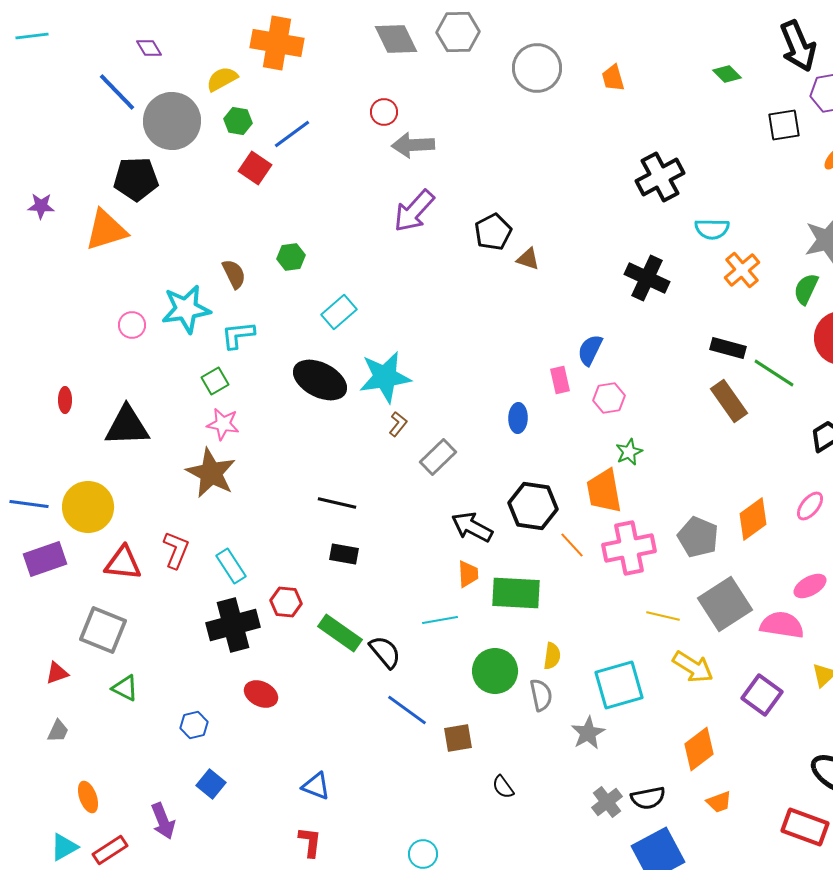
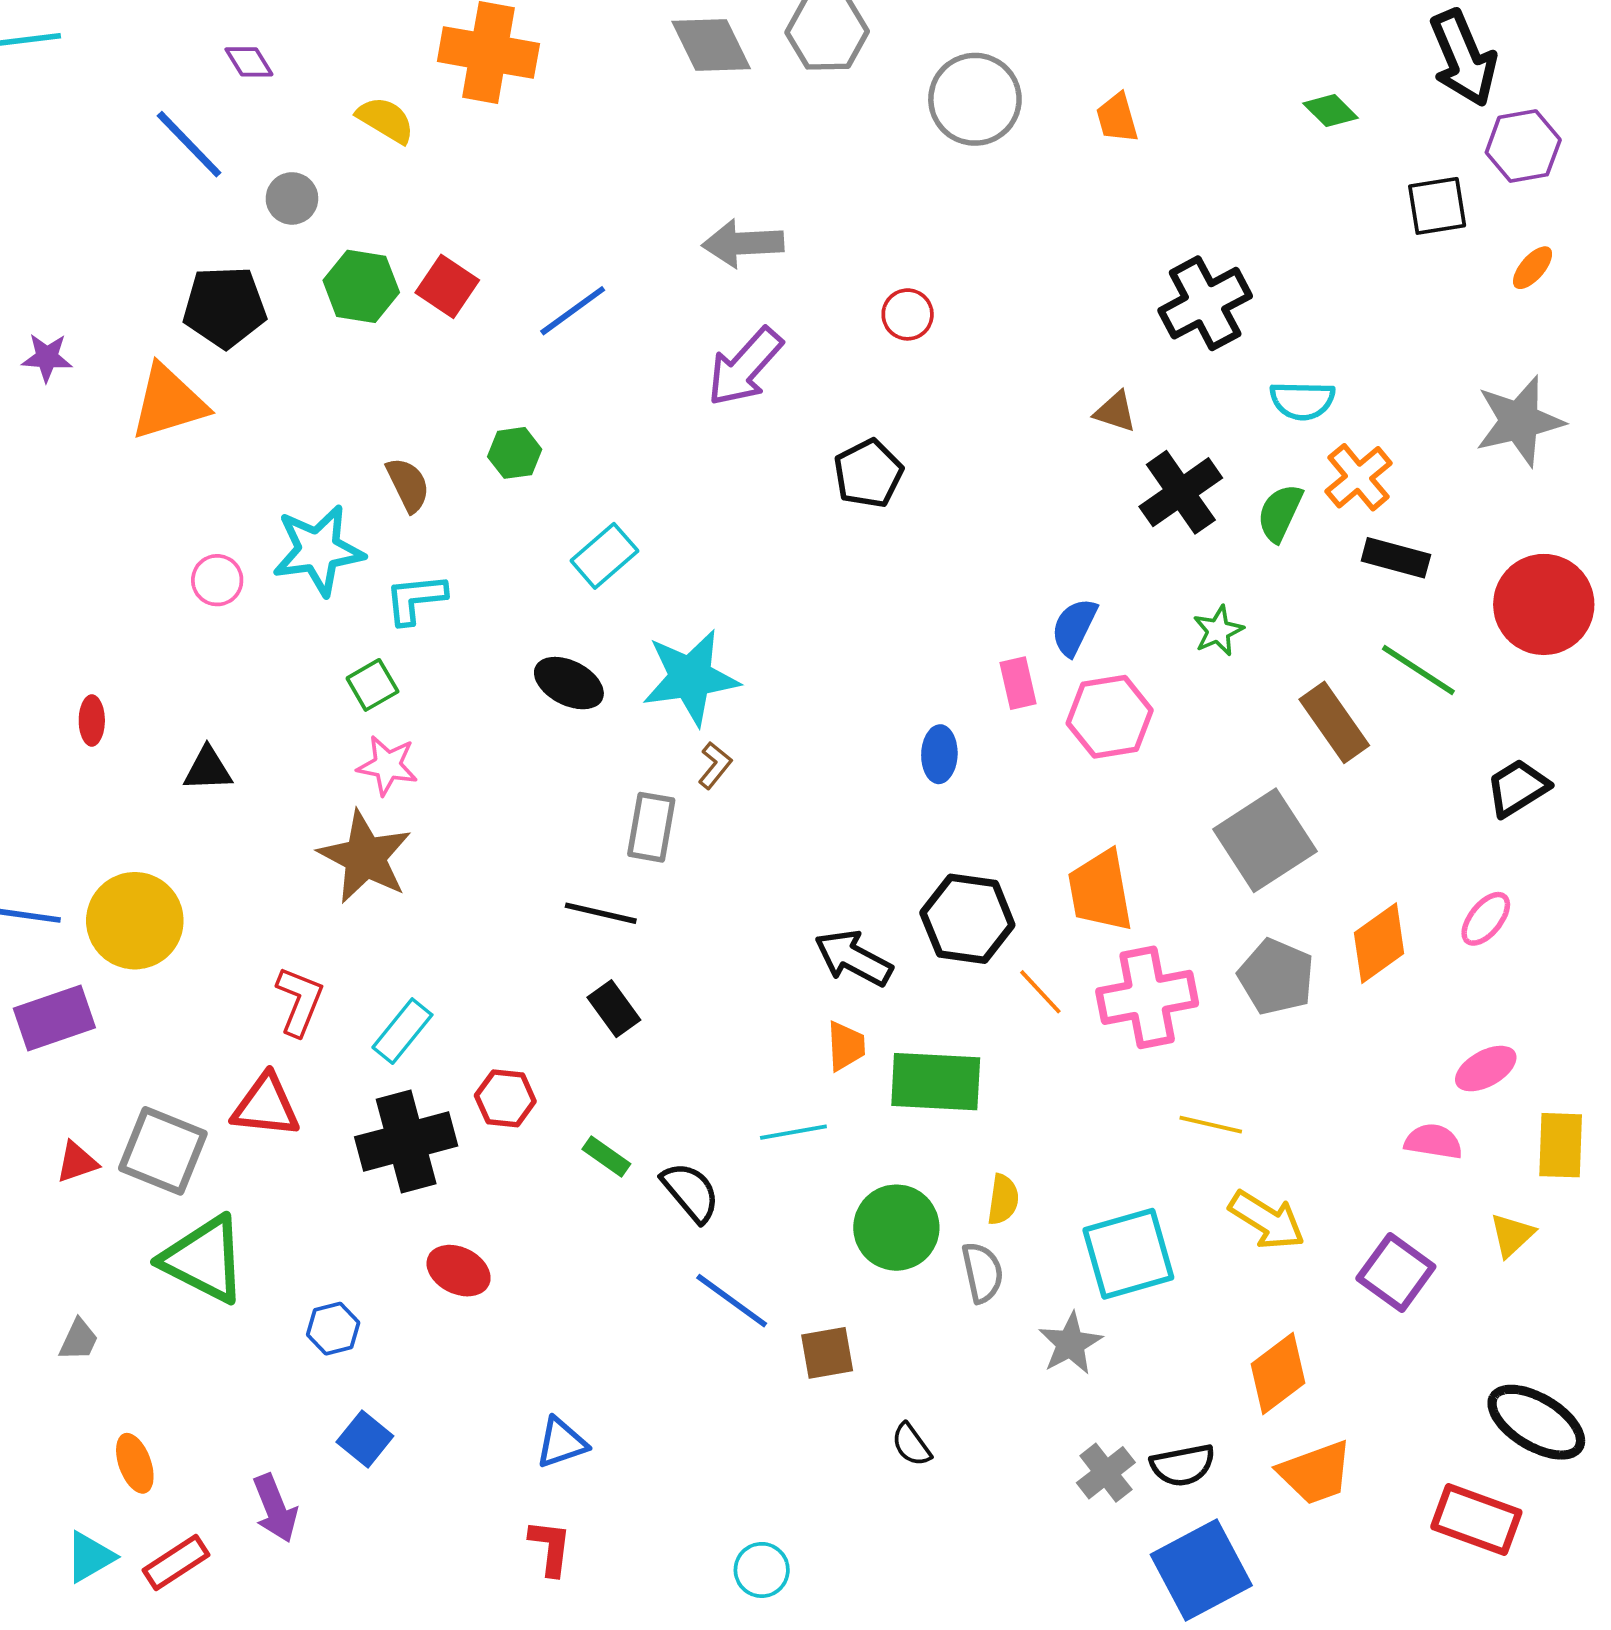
yellow semicircle: (222, 79) -> (386, 120), turned 60
red circle: (384, 112) -> (908, 314), moved
gray circle: (172, 121) -> (292, 198), size x0.5
green hexagon: (238, 121) -> (361, 286), moved, size x1.4
blue line: (292, 134) -> (573, 311), moved
black pentagon: (493, 232) -> (868, 474), moved
brown triangle: (528, 259) -> (1115, 412), moved
black cross: (647, 278) -> (1181, 492), turned 30
green semicircle: (806, 289) -> (1280, 513), moved
black rectangle: (728, 348) -> (1396, 558), moved
black ellipse: (320, 380) -> (569, 683), size x0.7
pink hexagon: (609, 398) -> (1110, 717), size x1.4
black triangle: (127, 426) -> (208, 769), size x0.6
green star: (629, 452) -> (1218, 631), moved
gray rectangle: (438, 457) -> (651, 827), moved, turned -36
black rectangle: (344, 554) -> (614, 1009), turned 44
red triangle: (123, 563) -> (266, 1106), moved
cyan rectangle: (231, 566) -> (402, 1031), turned 72
gray square: (725, 604) -> (1265, 840), moved
pink semicircle: (782, 625) -> (1433, 1141), size x0.7
green rectangle: (340, 633) -> (606, 1156), size x0.6
red triangle: (57, 673) -> (77, 1162), moved
green triangle: (125, 688) -> (204, 1259), size x1.8
blue triangle: (316, 786) -> (561, 1443), turned -40
orange trapezoid: (719, 802) -> (1315, 1473), size x1.6

